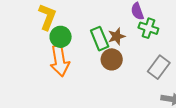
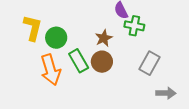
green circle: (61, 37) -> (56, 38), moved
green rectangle: (100, 39) -> (79, 61), moved

